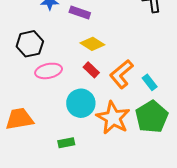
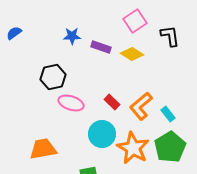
yellow diamond: (92, 44) -> (132, 54), moved
pink ellipse: (49, 71) -> (71, 103), turned 30

